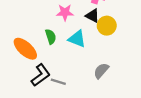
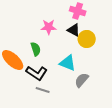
cyan triangle: (77, 39) -> (68, 63), moved
black L-shape: (41, 75) -> (37, 73), moved, turned 70

